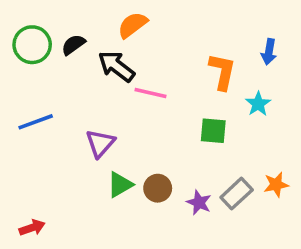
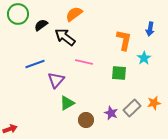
green circle: (32, 45) -> (18, 14), moved
pink line: (150, 93) -> (84, 62), moved
blue line: (36, 122) -> (35, 64), moved
brown circle: (158, 188) -> (86, 120), moved
red arrow: (32, 228) -> (10, 129), moved

